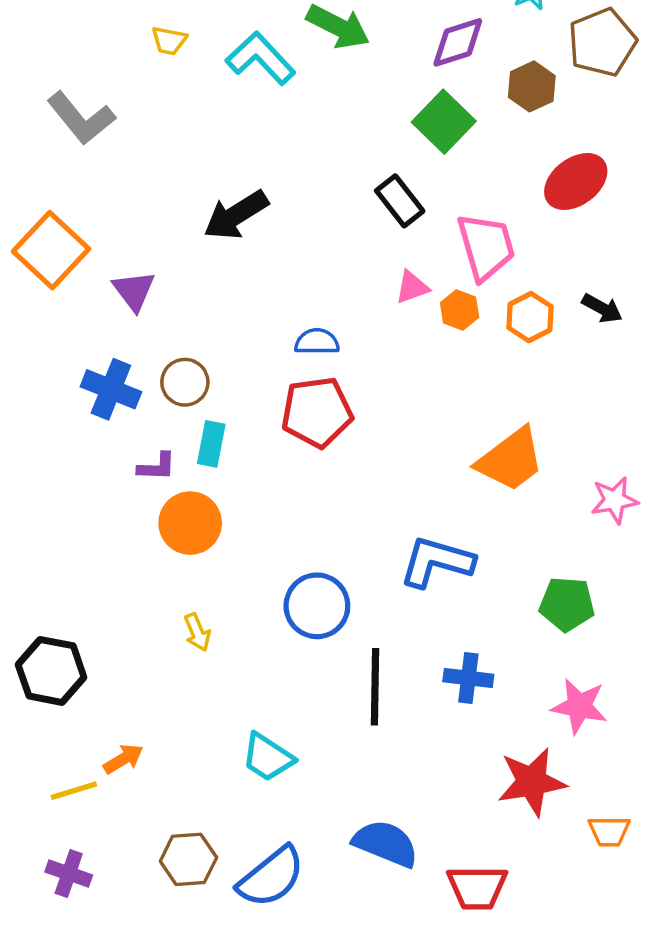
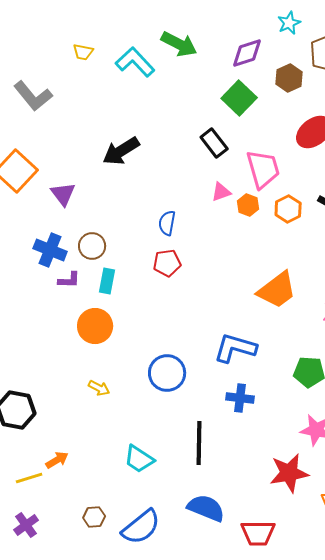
blue semicircle: (317, 342) -> (167, 223), turned -80
red pentagon: (317, 412) -> (167, 263), size x0.7
purple L-shape: (157, 467) -> (69, 280), moved
yellow arrow: (197, 632) -> (99, 388), turned -40
blue cross: (468, 678) -> (240, 398), moved
black line: (375, 687) -> (199, 443), moved
brown hexagon: (188, 859) -> (94, 517), size x0.7
purple cross: (69, 873) -> (26, 525), turned 35

